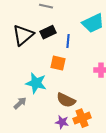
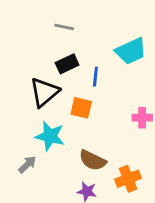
black triangle: (23, 35) -> (44, 92), moved
orange cross: (82, 118) -> (128, 179), moved

